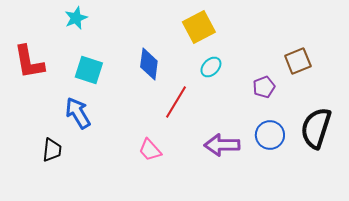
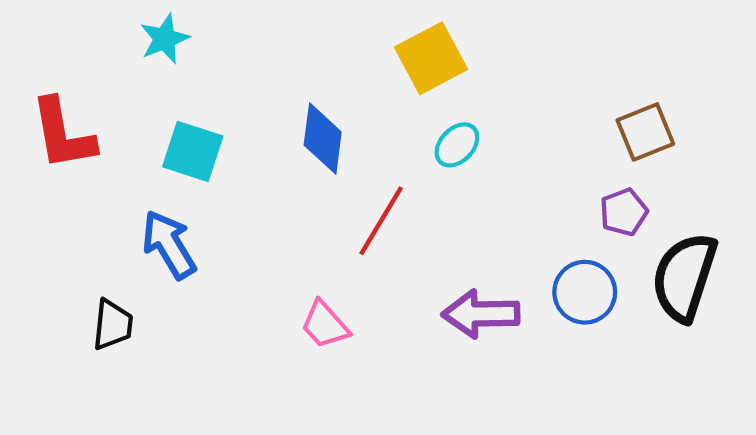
purple pentagon: (264, 87) -> (624, 212), moved

